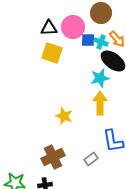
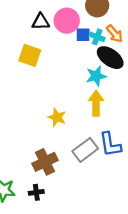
yellow square: (52, 53) -> (30, 55), moved
gray rectangle: (91, 159) -> (85, 150), moved, size x1.6

